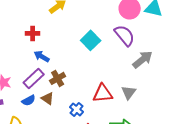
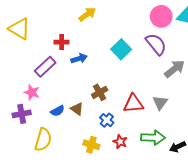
blue arrow: (42, 56) -> (79, 59), moved, turned 133
purple rectangle: (34, 78) -> (45, 67), moved
brown cross: (58, 78) -> (100, 92), moved

